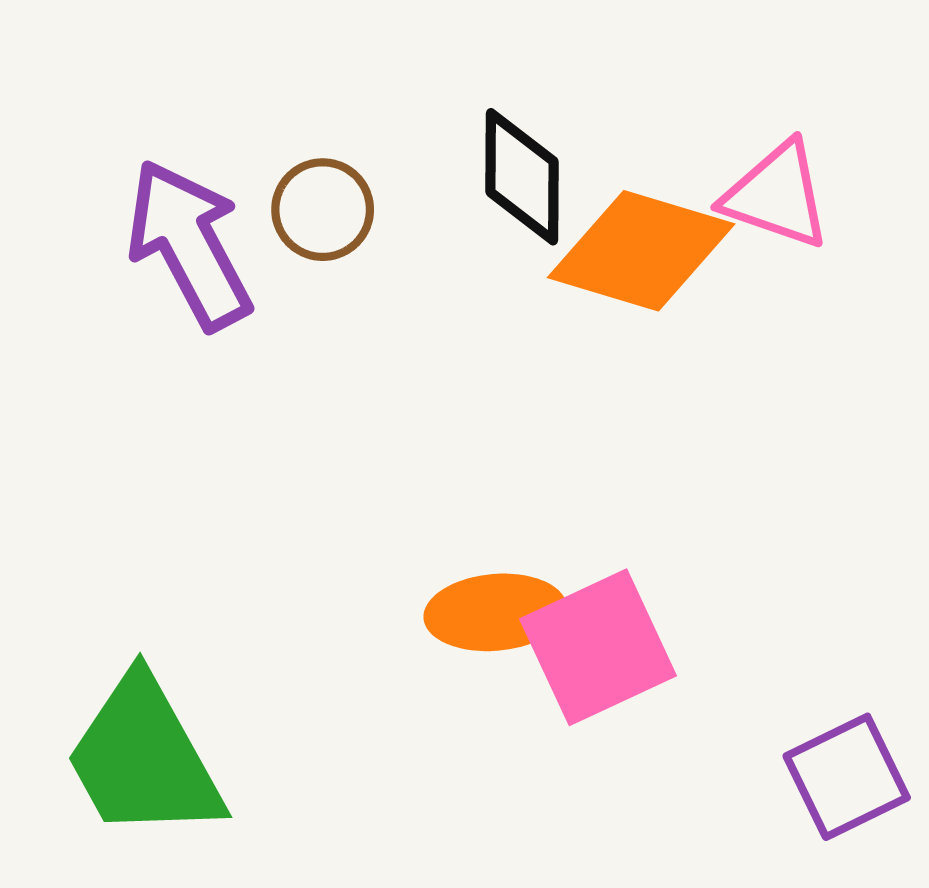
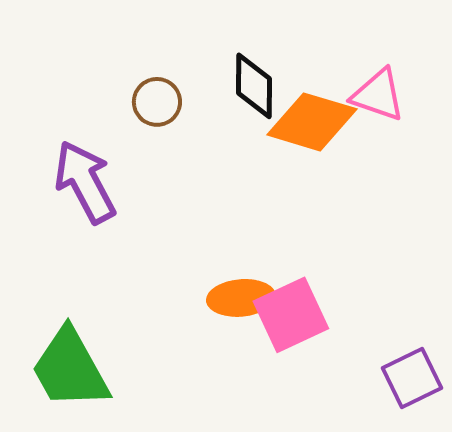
purple arrow: (189, 245) -> (85, 182), moved

